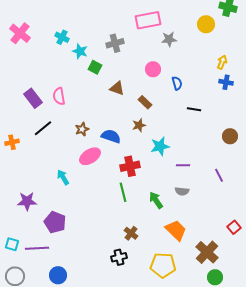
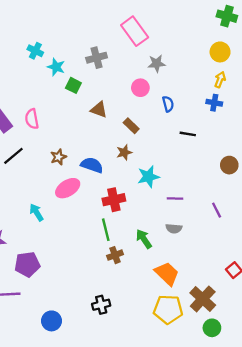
pink rectangle: (148, 20) -> (135, 31), turned 65
yellow circle: (206, 24) -> (220, 52), moved
gray star: (169, 39) -> (157, 63), moved
blue cross: (226, 82) -> (214, 103), moved
purple pentagon: (55, 222) -> (27, 264), turned -30
brown cross: (131, 233) -> (115, 255), moved, turned 32
yellow pentagon: (163, 265) -> (168, 309), moved
blue circle: (58, 275) -> (51, 321), moved

